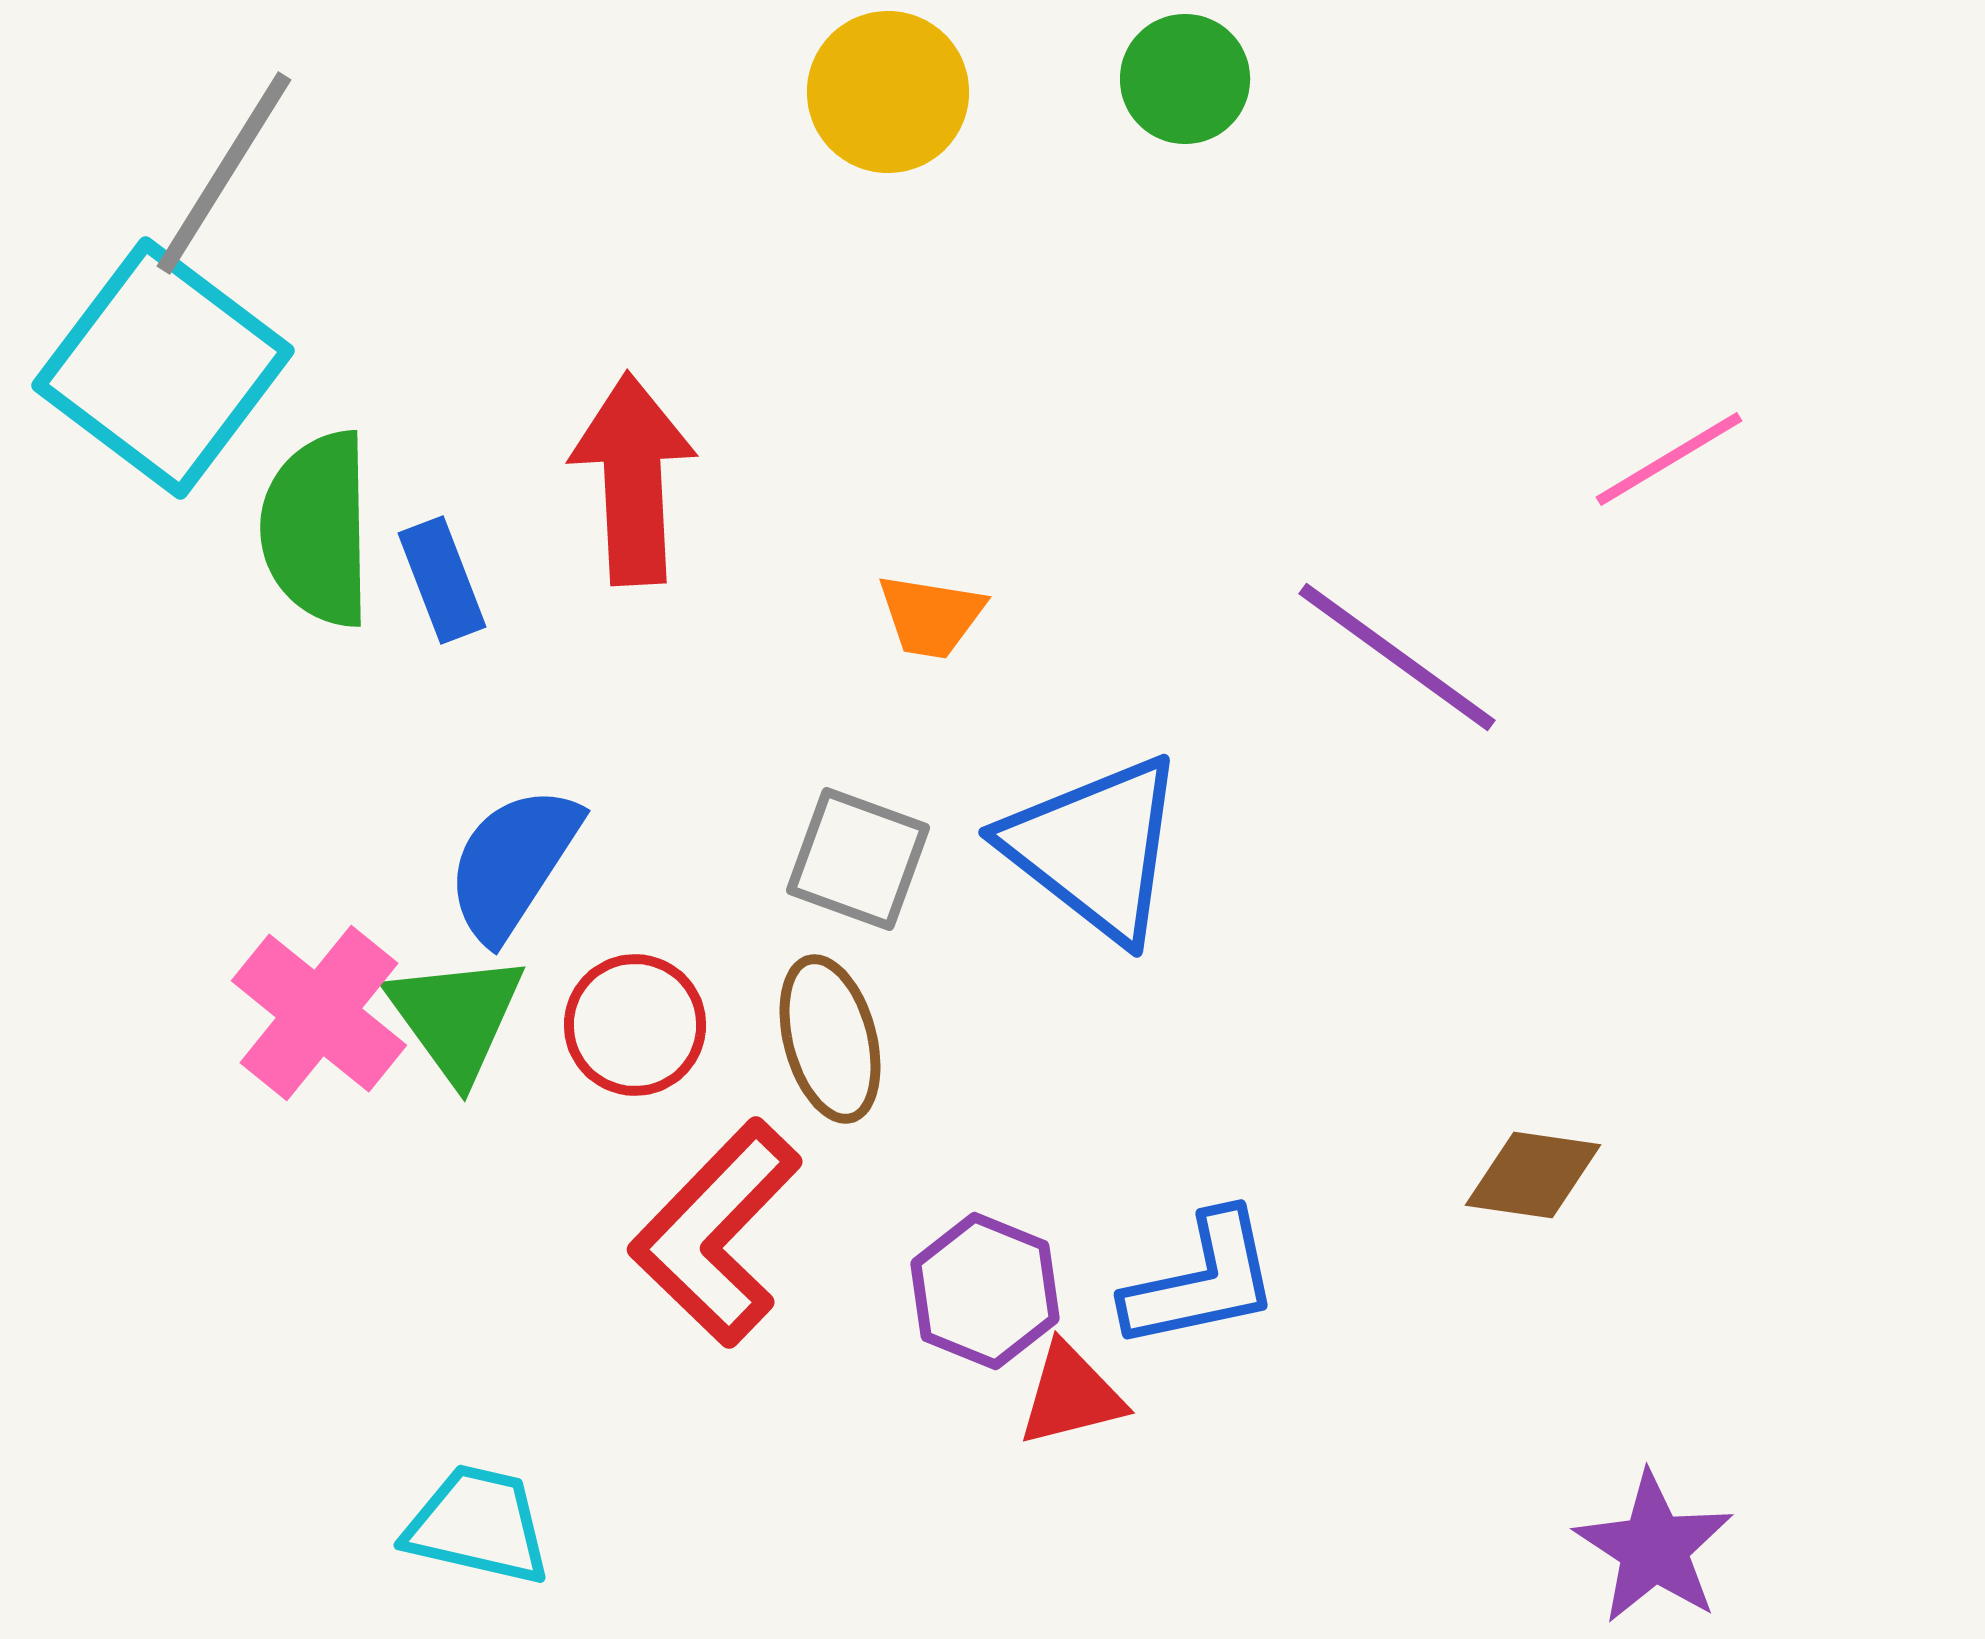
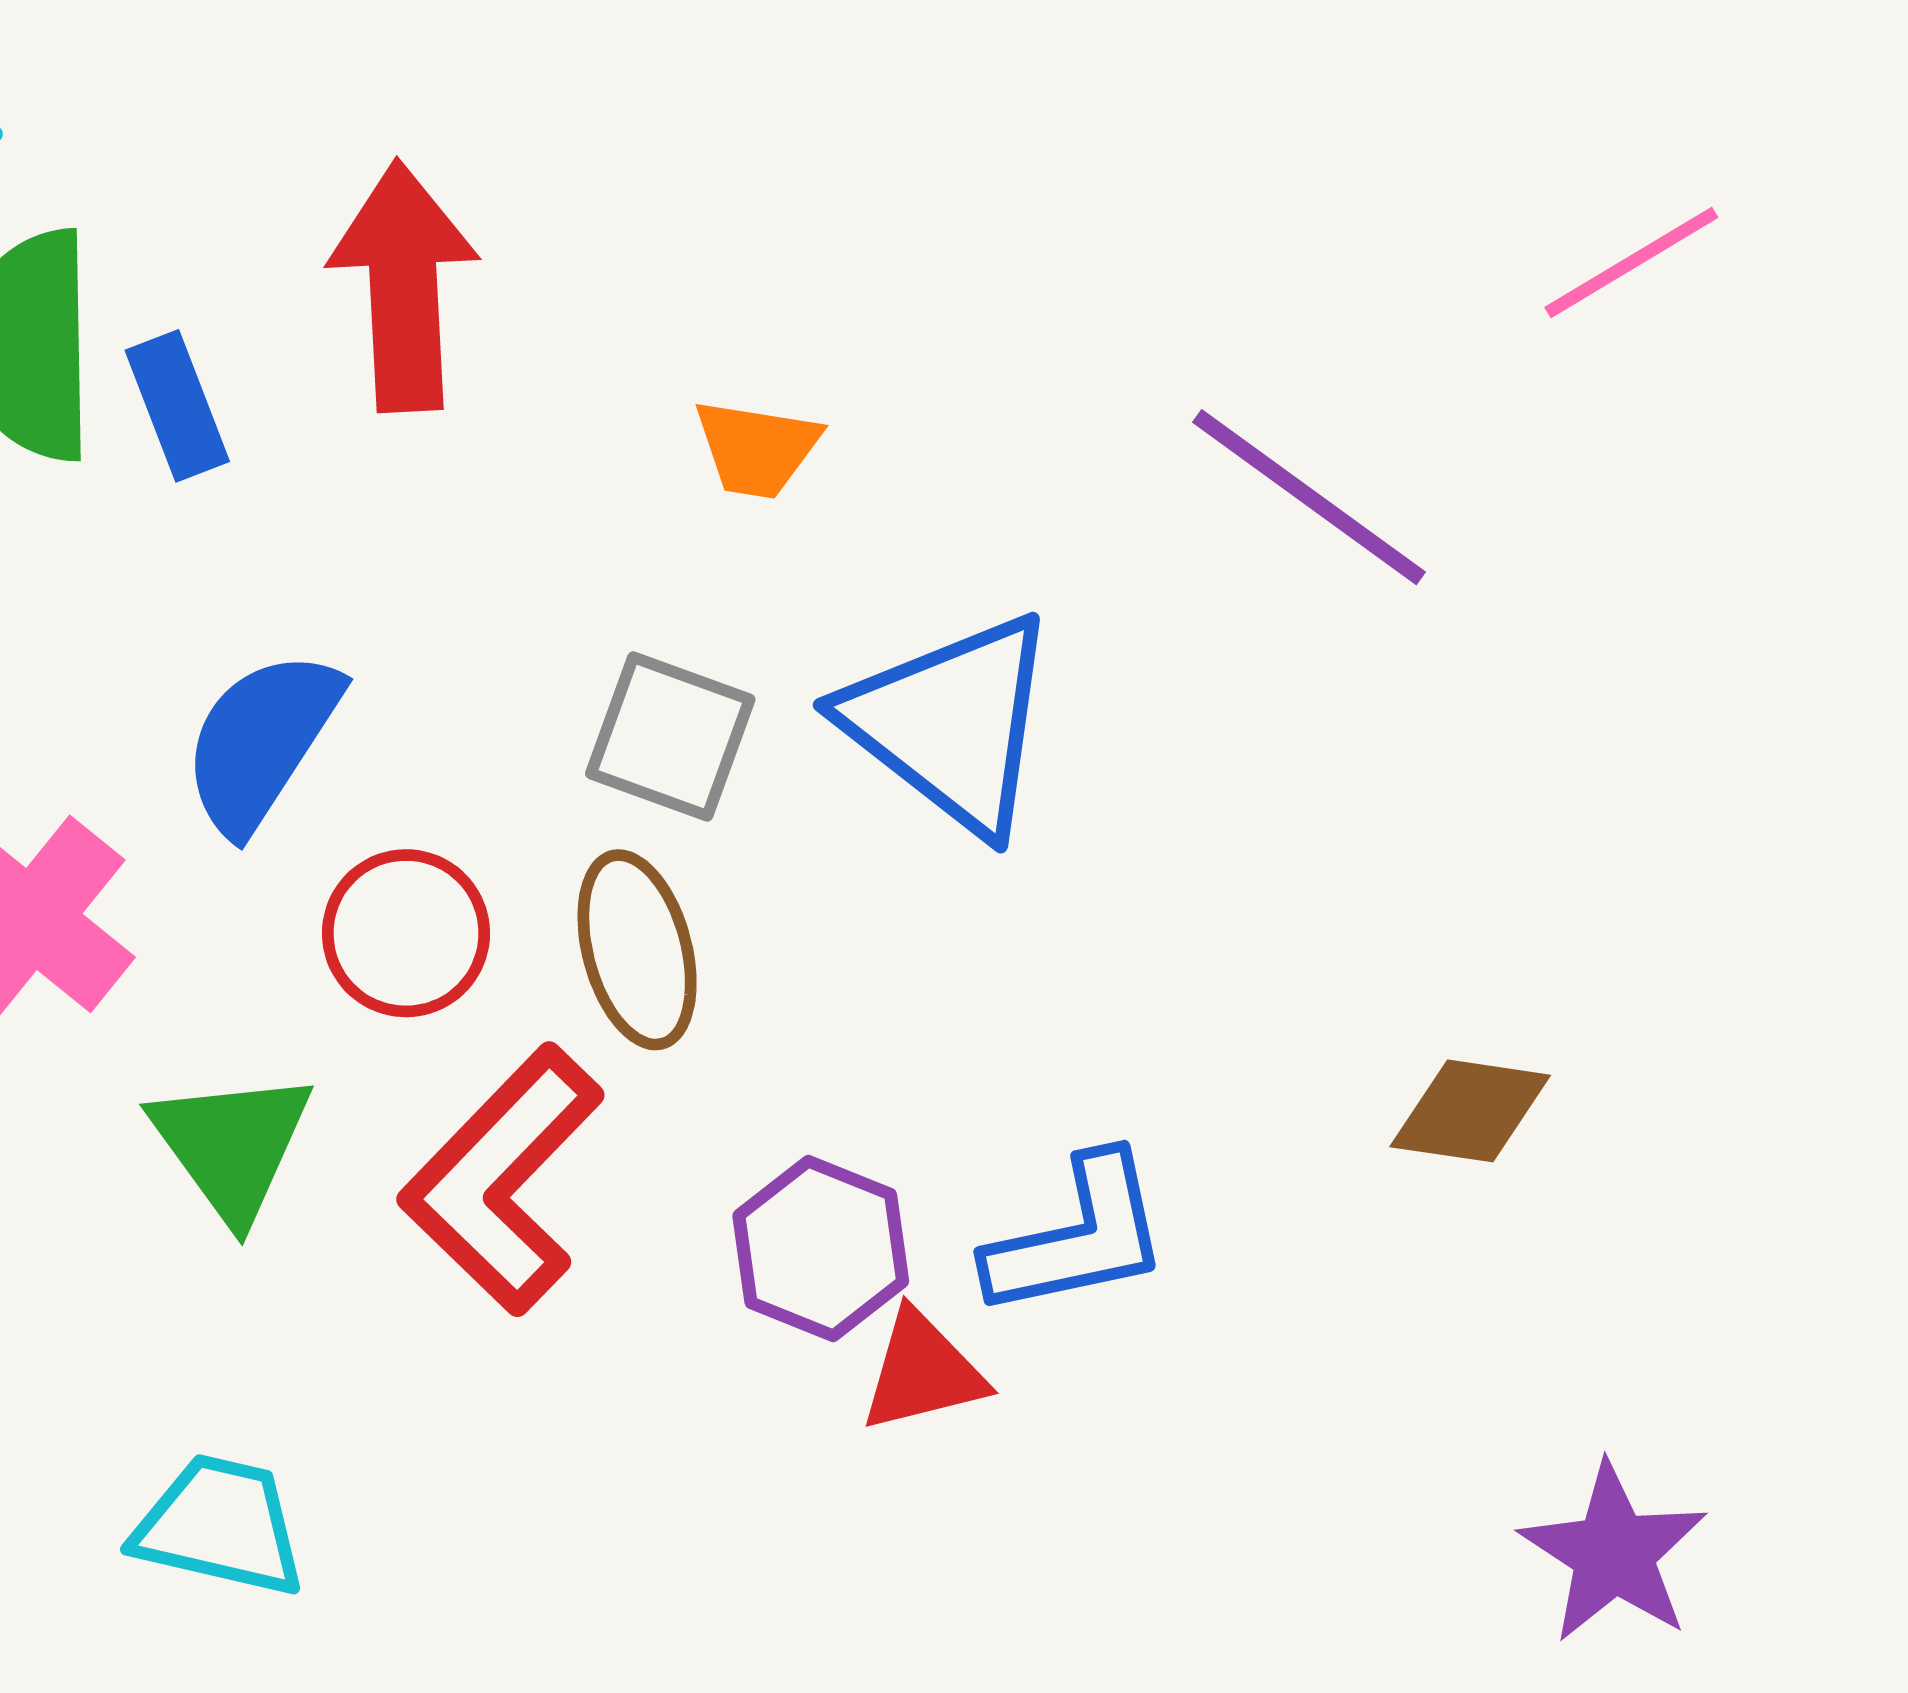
green triangle: (456, 1017) -> (232, 1145), moved

